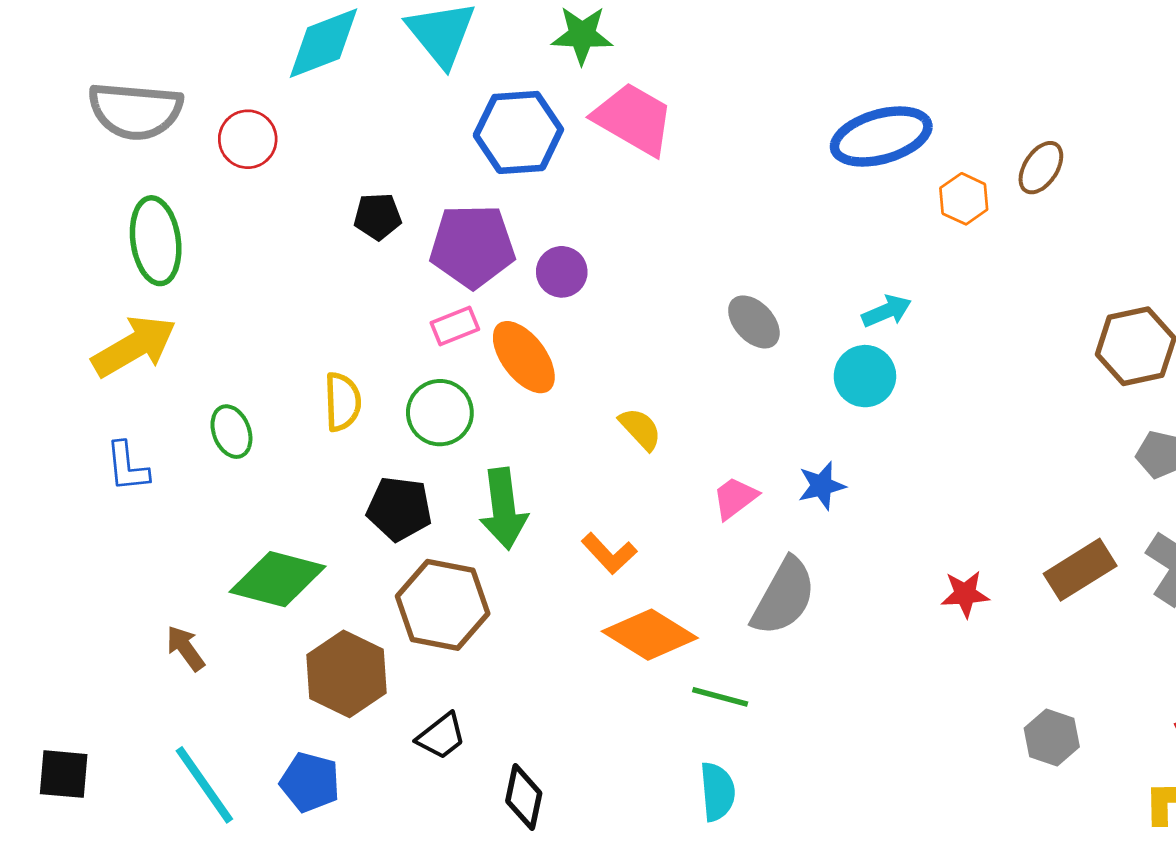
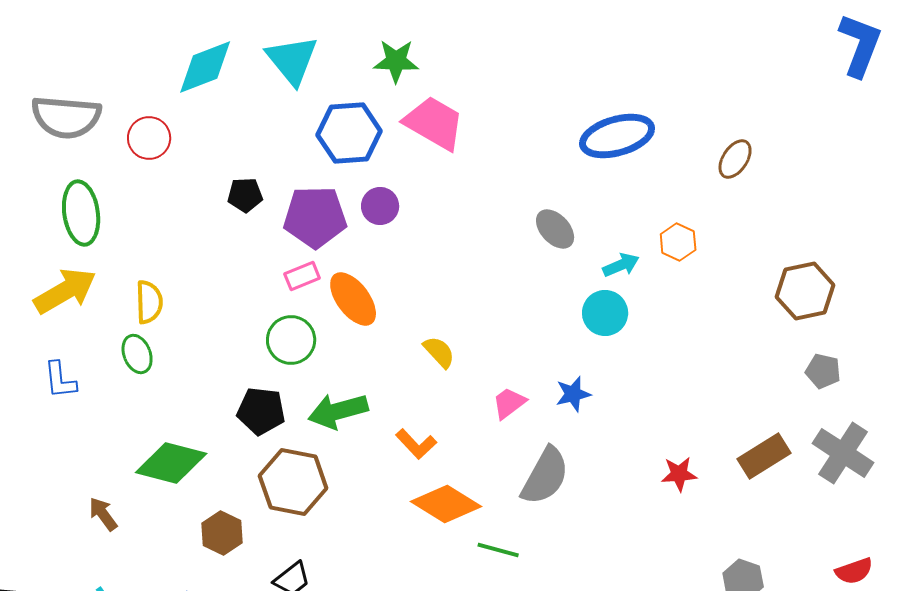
orange hexagon: (964, 199) -> (678, 242), moved
purple circle: (562, 272) -> (380, 206), moved
gray ellipse: (754, 322) -> (555, 229), moved
yellow semicircle: (342, 402) -> (149, 302), moved
green arrow: (504, 509) -> (338, 411), turned 82
brown hexagon: (347, 674) -> (222, 533), size x0.7

